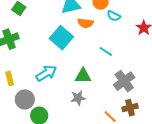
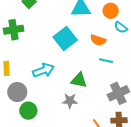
orange semicircle: (85, 23) -> (98, 40), moved
cyan line: (106, 51) -> (106, 61), turned -32

